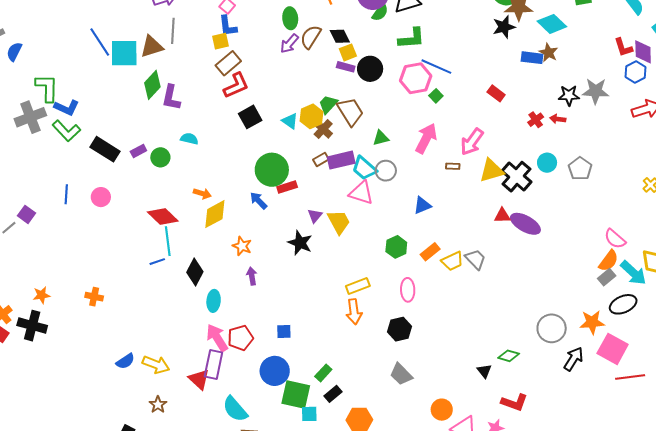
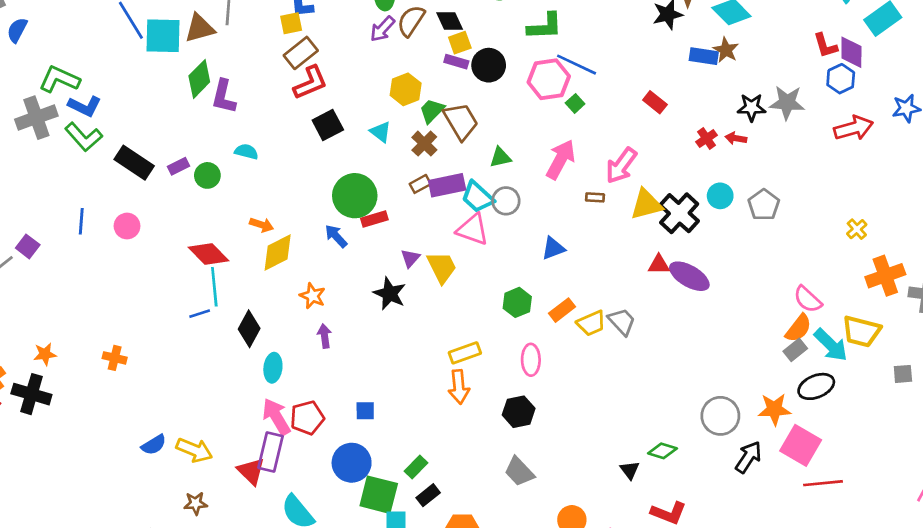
green L-shape: (47, 88) -> (59, 79), turned -68
yellow hexagon: (312, 116) -> (406, 89), moved
brown star: (158, 405) -> (196, 503), turned 30

